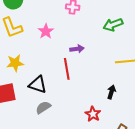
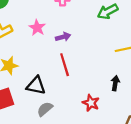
purple arrow: (77, 49) -> (63, 37), moved
red star: (93, 114) -> (91, 103), moved

